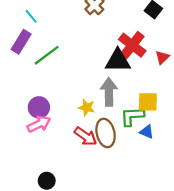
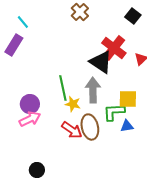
green line: (47, 55) -> (63, 88), moved, turned -65
black triangle: (118, 61) -> (101, 62), turned 35
blue triangle: (147, 132) -> (127, 126), turned -32

